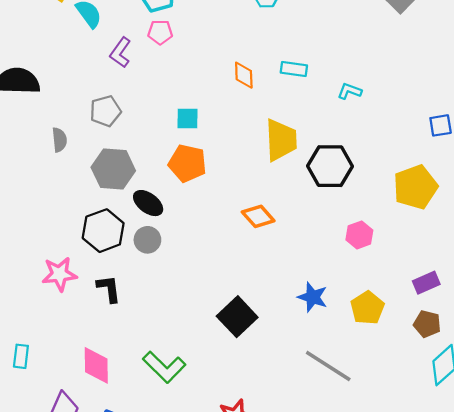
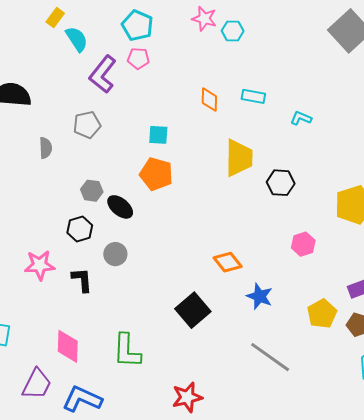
purple L-shape: (120, 52) -> (103, 74), size x1.4
black hexagon: (330, 166) -> (281, 183), size x0.7
gray hexagon: (113, 169) -> (92, 191), moved, size x0.6
orange diamond: (258, 216) -> (228, 262), moved
black hexagon: (103, 231) -> (80, 229), size x0.7
gray circle: (147, 240) -> (115, 254), moved
yellow pentagon: (367, 308) -> (322, 314), moved
green L-shape: (164, 367) -> (127, 351), turned 45

